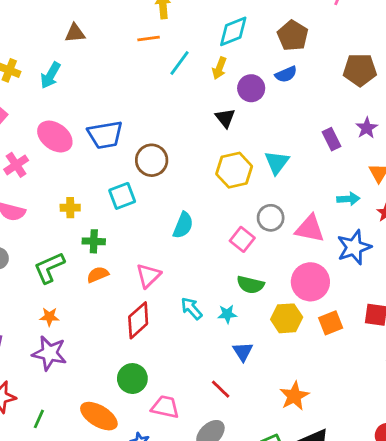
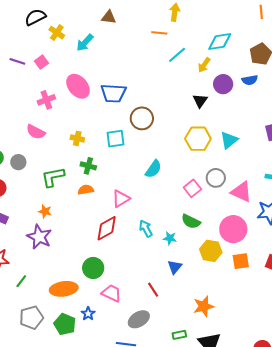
orange ellipse: (99, 416) -> (64, 289), turned -52

